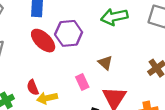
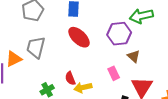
purple hexagon: (69, 33) -> (119, 34), moved

